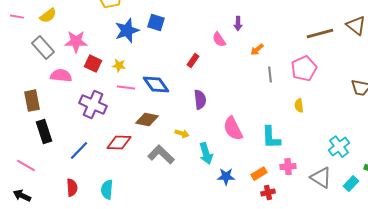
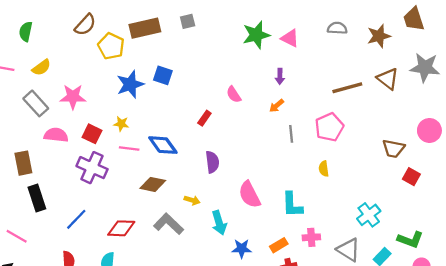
purple arrow: (238, 24) -> (280, 76), moved
red square: (93, 64) -> (92, 134), moved
red diamond: (119, 143) -> (121, 228), moved

